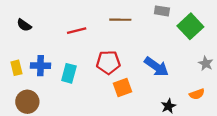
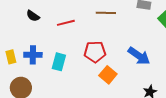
black semicircle: (24, 25) -> (33, 16), moved
orange square: (123, 88) -> (108, 75), turned -30

